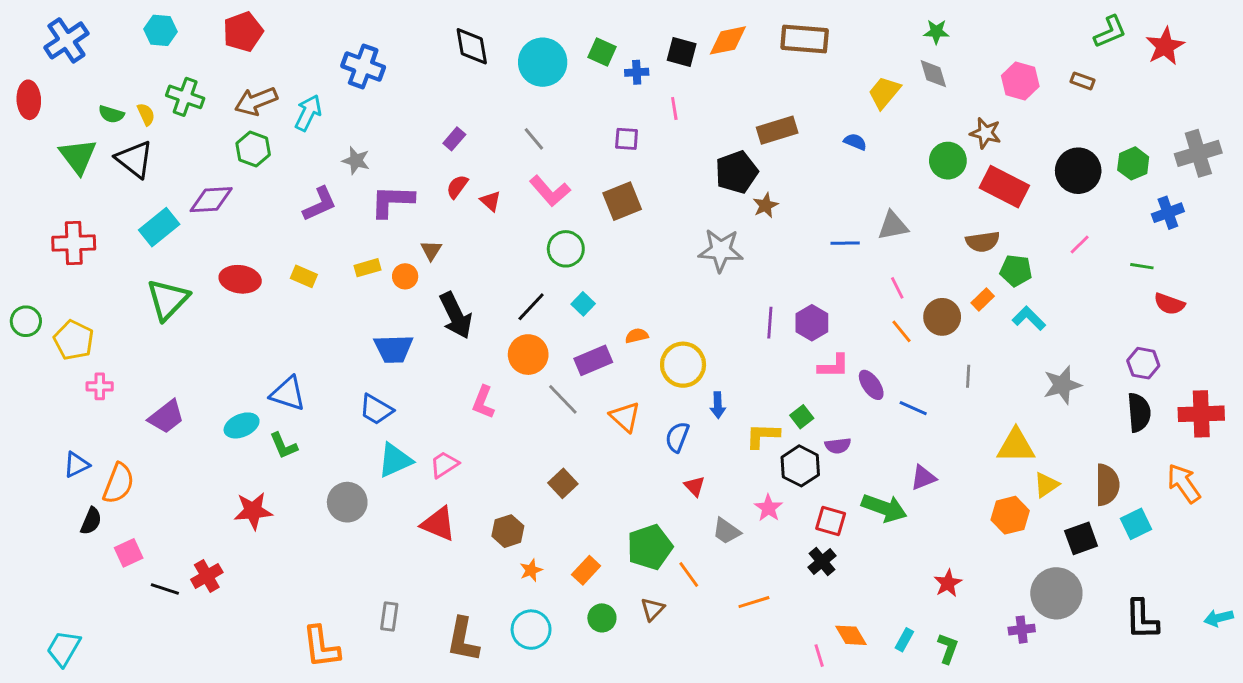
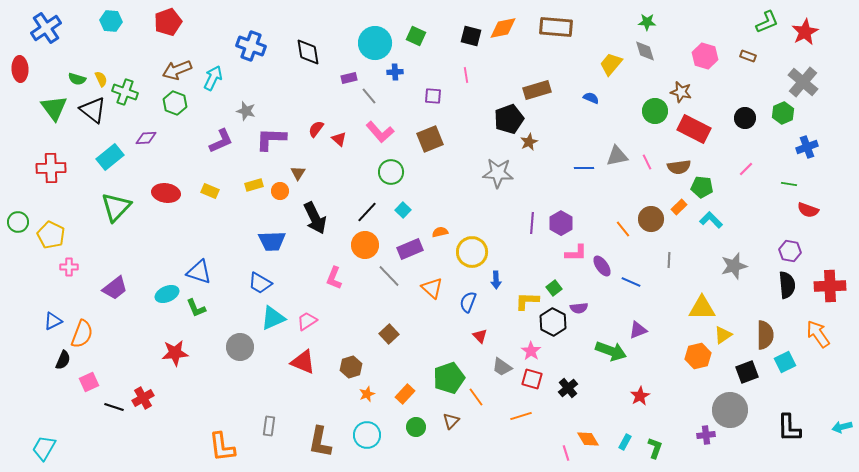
black diamond: (472, 46) -> (308, 52), moved
blue cross: (637, 72) -> (395, 72), moved
green cross: (185, 97) -> (125, 92), moved
purple rectangle: (454, 139) -> (349, 78), moved, turned 35
gray cross: (1198, 153) -> (803, 82), moved, turned -32
black circle: (1078, 171) -> (745, 118), size x0.7
purple diamond: (211, 200) -> (146, 138), size x0.7
pink line: (897, 288) -> (647, 162), moved
red square: (831, 521) -> (532, 379), moved
red star: (948, 583) -> (640, 396), moved

